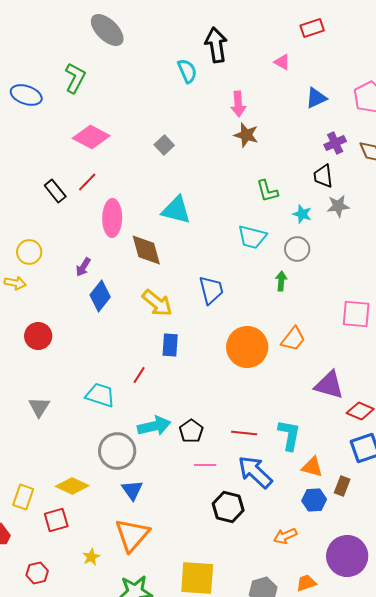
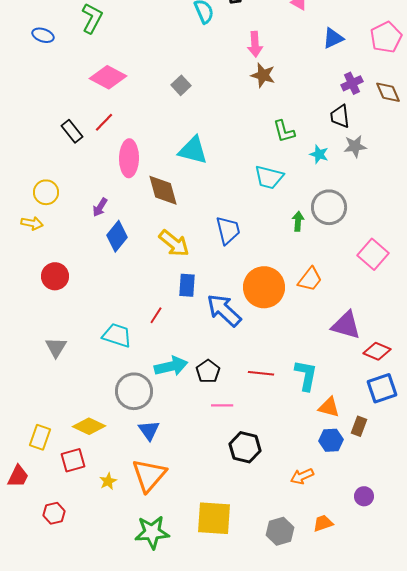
blue ellipse: (26, 95) -> (43, 35), size x0.7
gray circle: (297, 249) -> (329, 207), moved, size x1.4
pink square: (356, 314) -> (373, 254), turned 36
blue arrow: (255, 472) -> (224, 310), moved
purple circle: (347, 556) -> (364, 496), size x0.5
yellow star: (91, 557) -> (108, 481), moved

